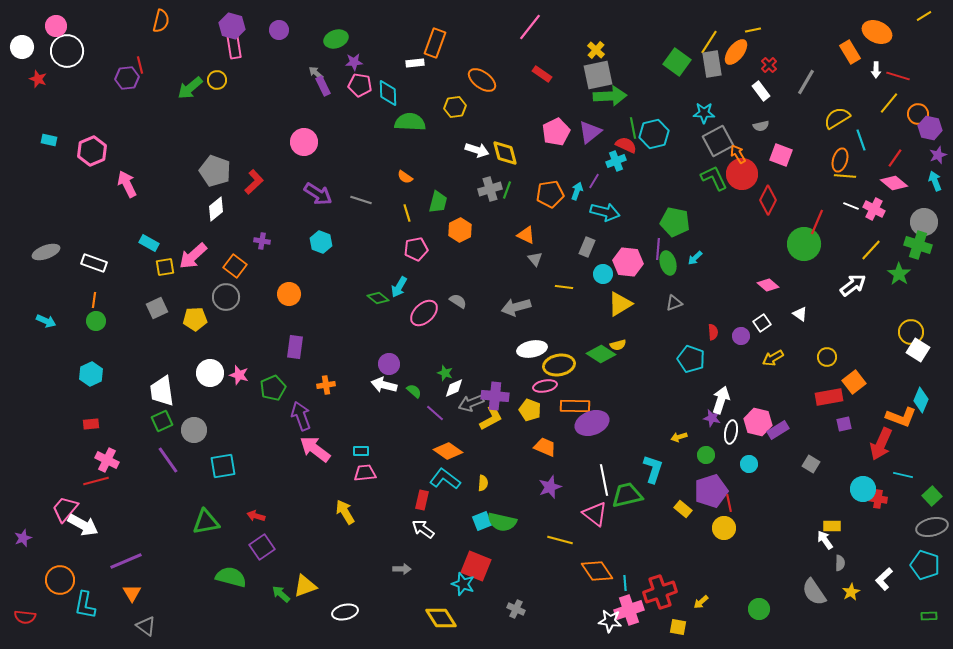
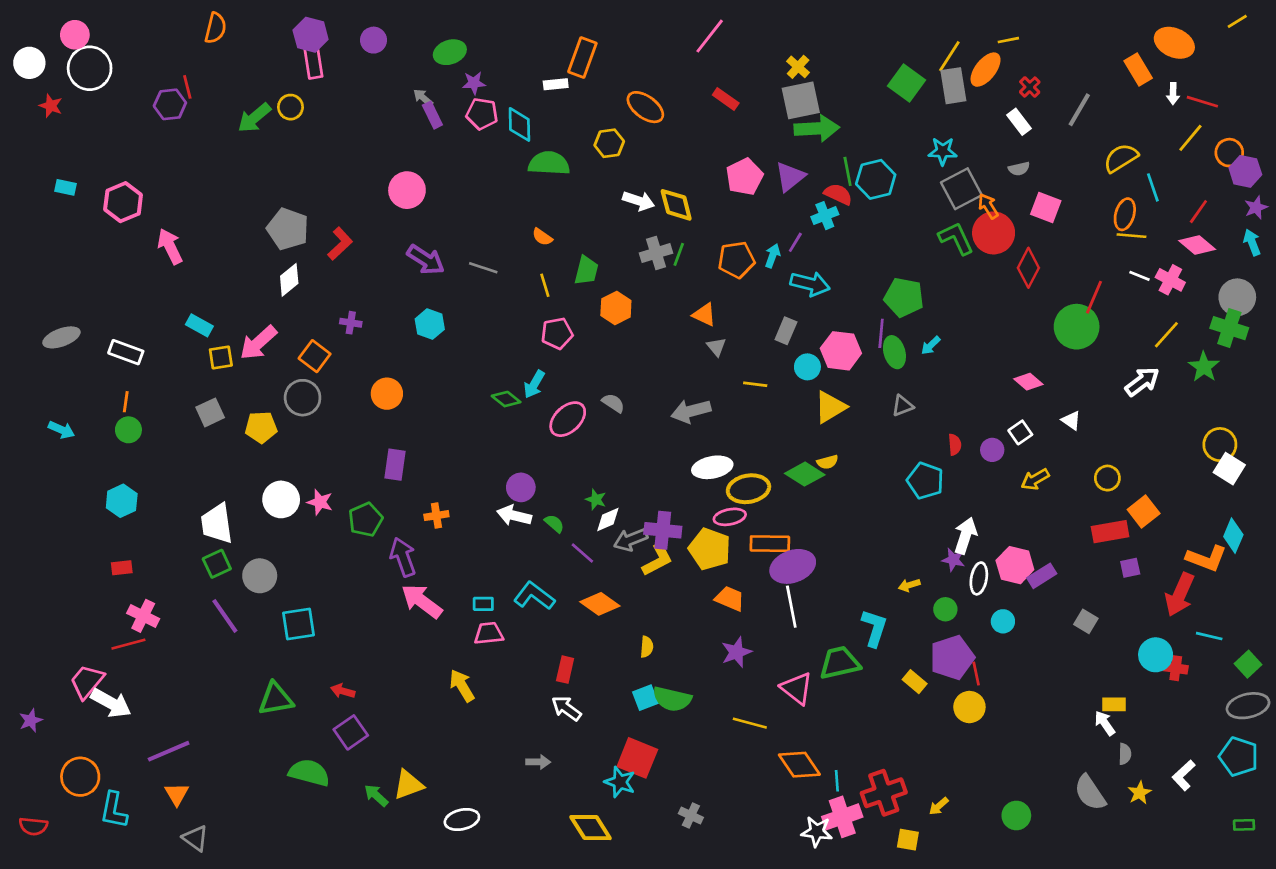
yellow pentagon: (530, 410) -> (710, 549), size x1.4
cyan L-shape: (445, 479) -> (534, 596), moved
white line: (604, 480) -> (791, 607), moved

